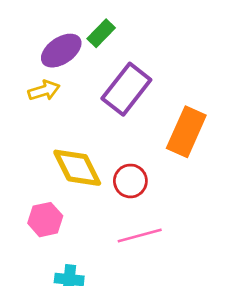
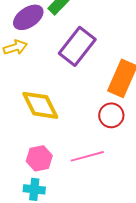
red circle: (130, 181) -> (111, 115), moved
pink hexagon: (45, 220) -> (39, 158), moved

